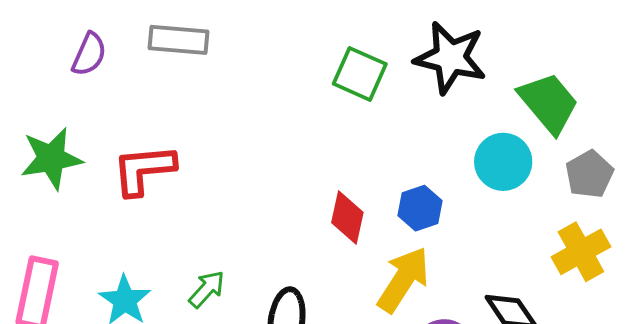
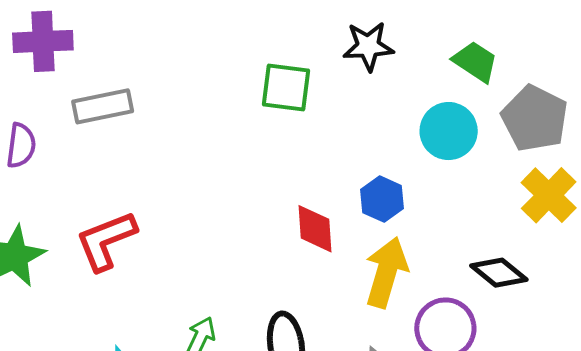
black star: (450, 58) -> (368, 46), size x0.7
green trapezoid: (549, 103) -> (475, 62), size x0.7
gray pentagon: (589, 174) -> (535, 118), size x1.4

